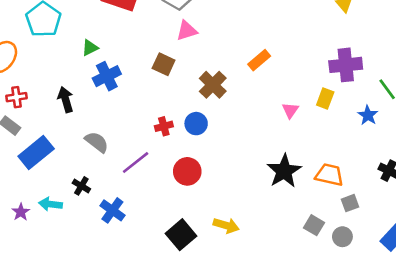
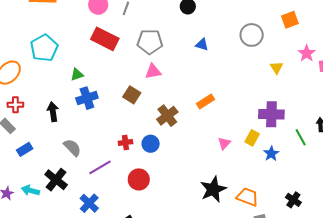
blue star: (368, 115) -> (271, 154), moved
blue rectangle: (36, 153) -> (25, 149), size x0.6
black cross: (81, 186) -> (56, 180), size x1.6
blue cross: (112, 210) -> (89, 203), moved

